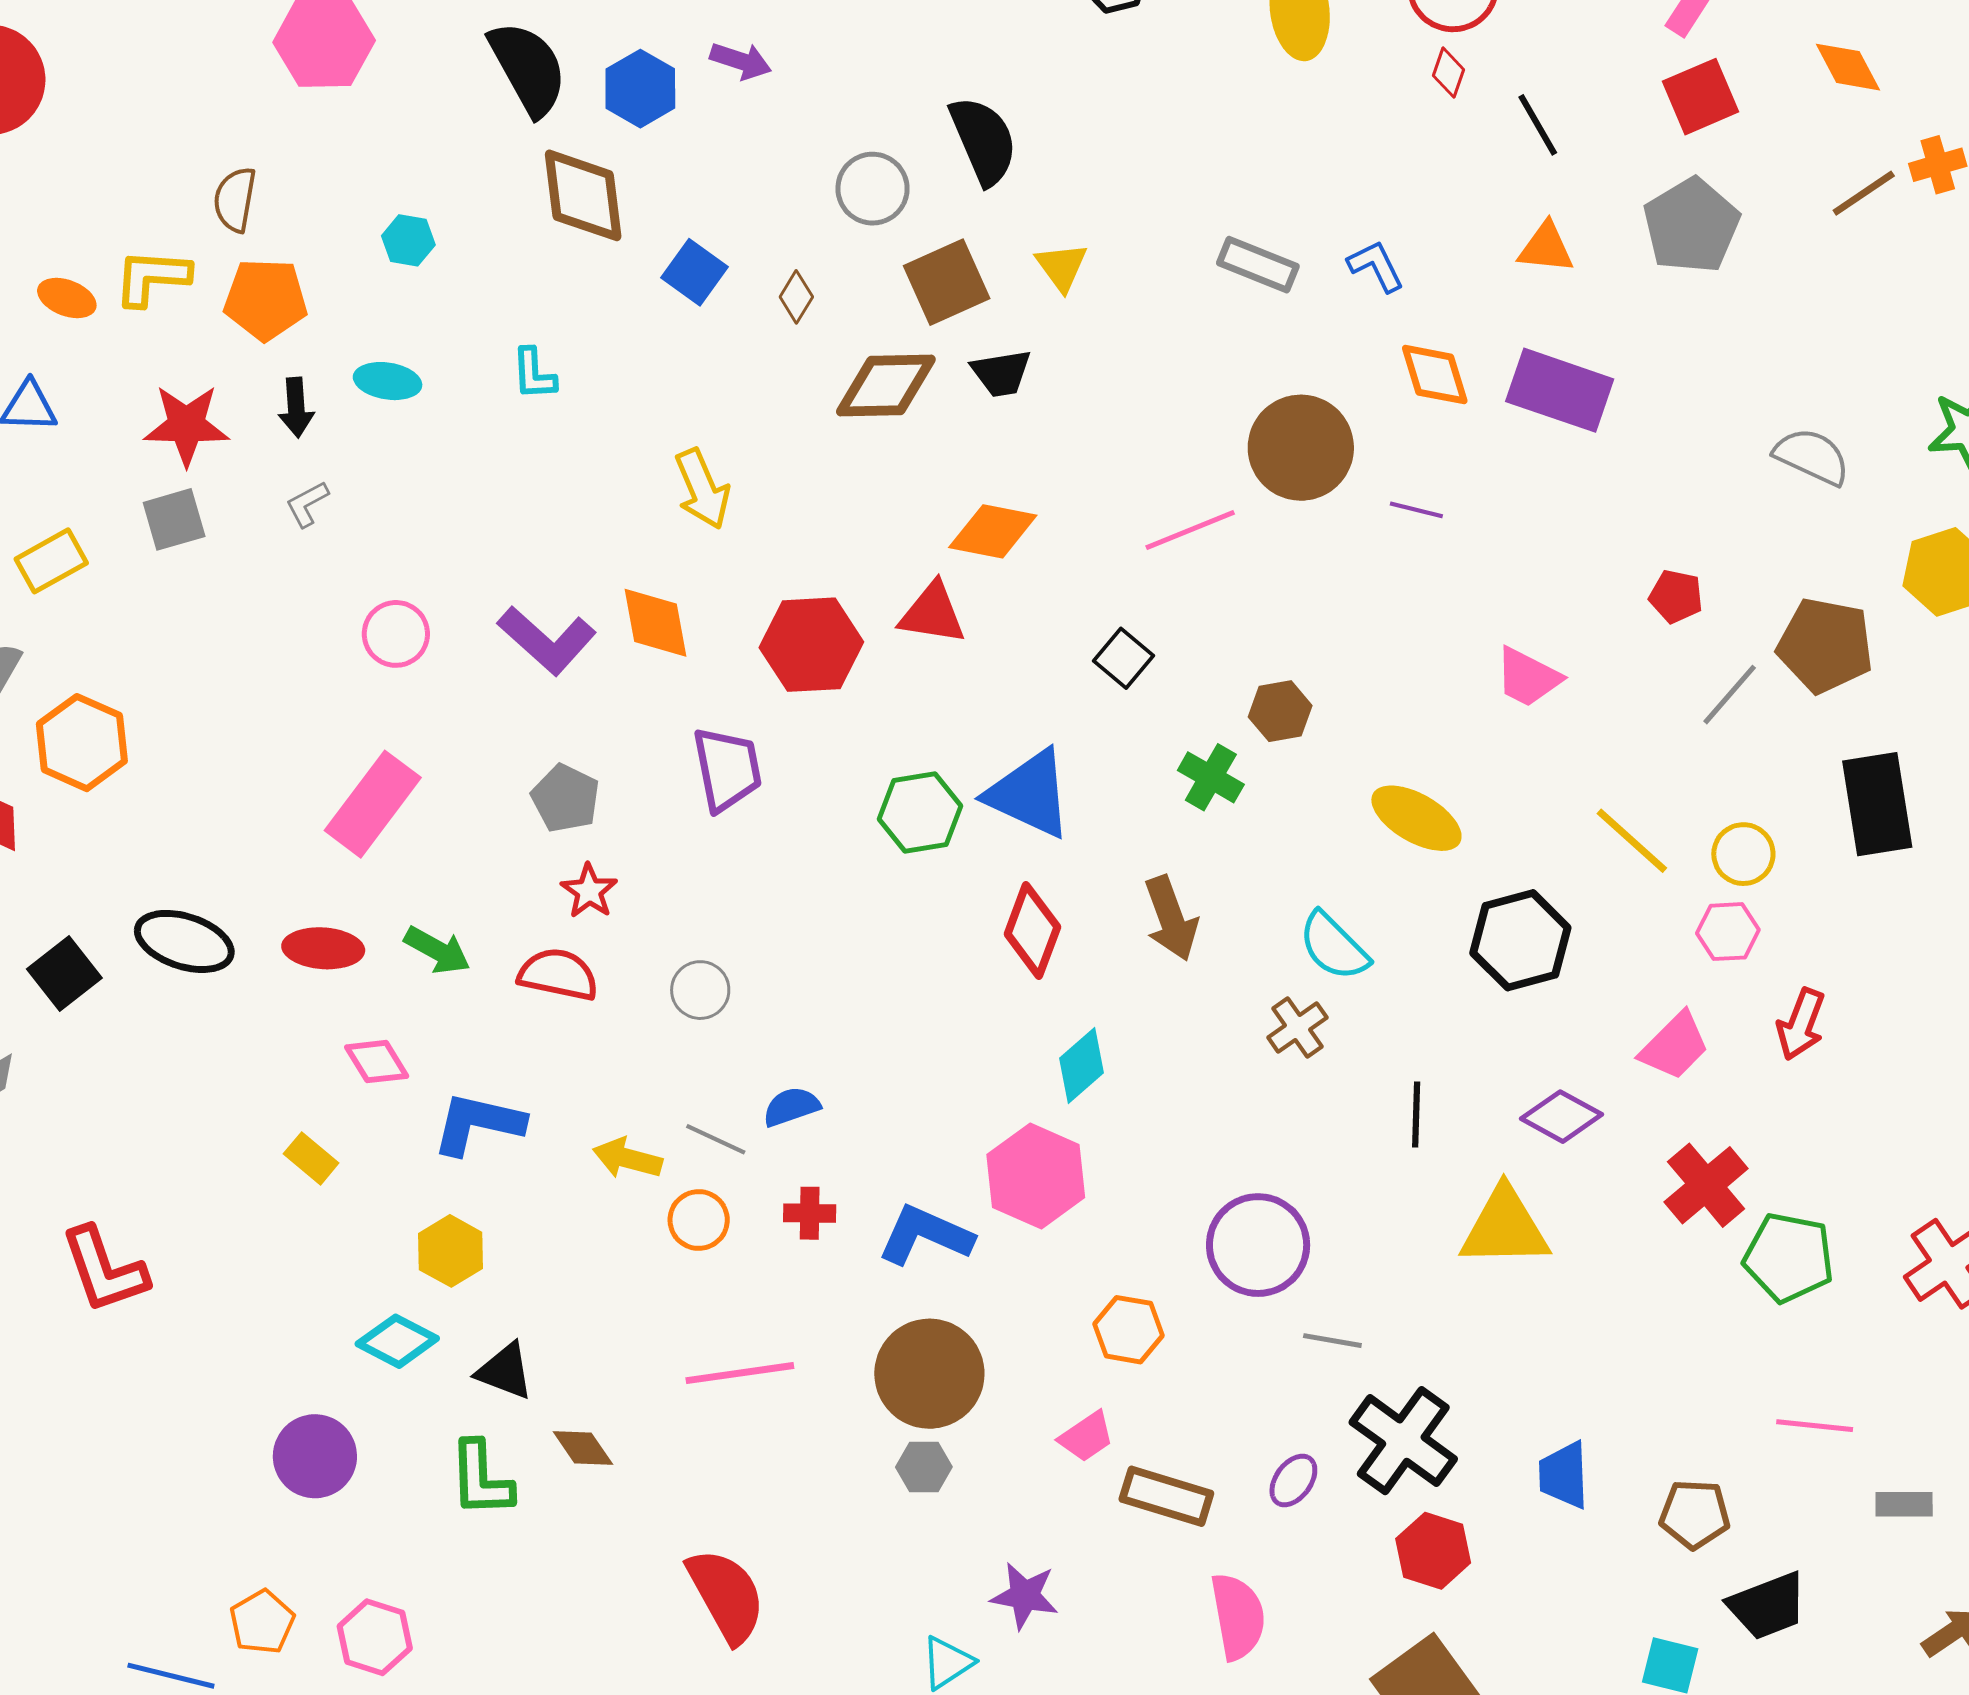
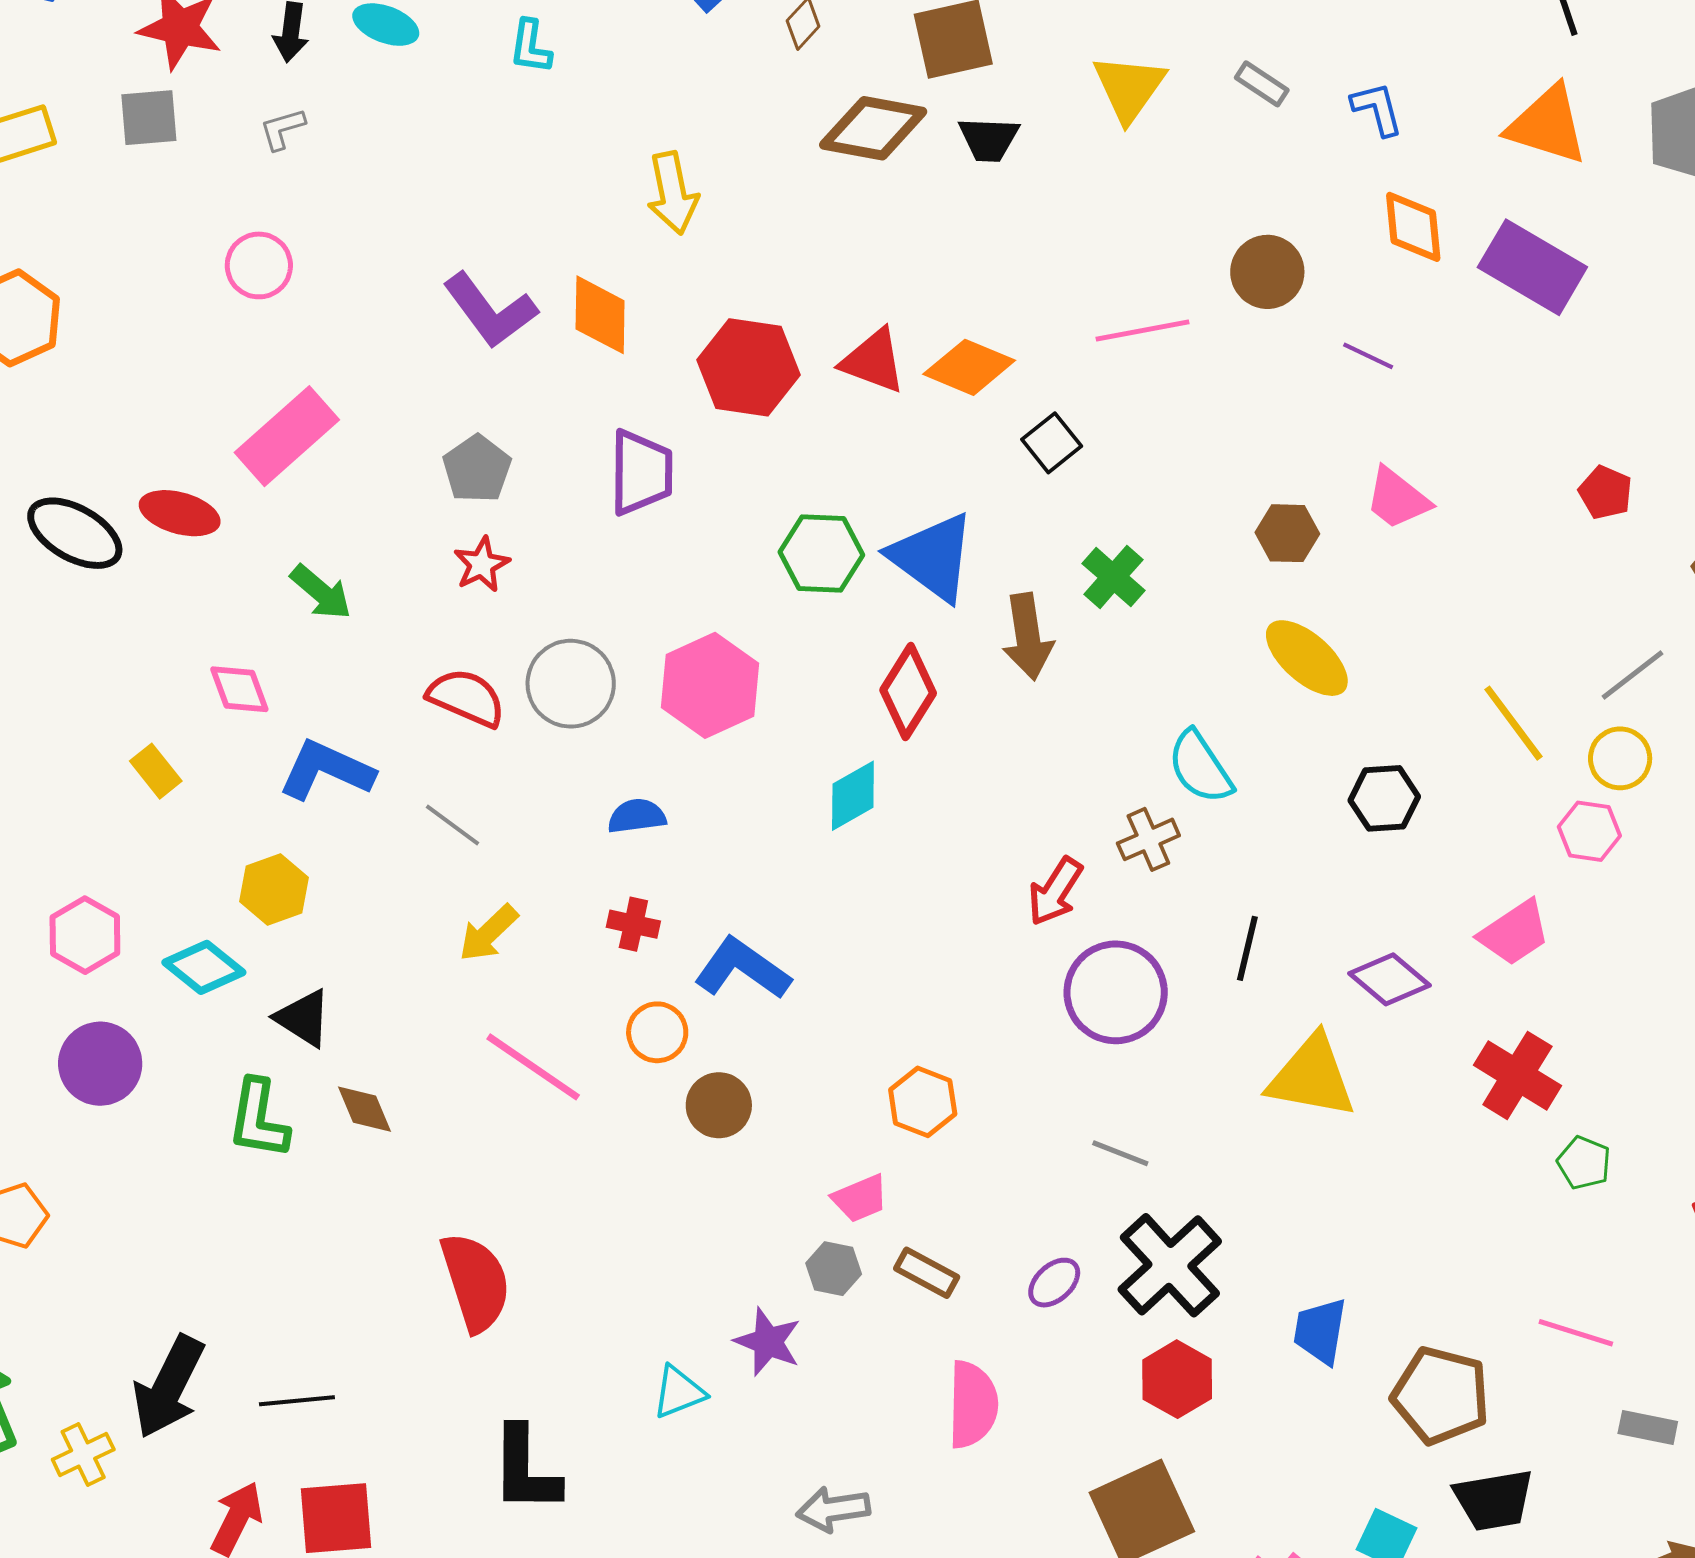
orange triangle: (1546, 248) -> (1547, 125), size x1.5
gray rectangle: (1258, 265) -> (1262, 84), size x0.7
yellow triangle: (1062, 267) -> (1129, 88), moved, size x1.4
brown circle: (1301, 448) -> (1267, 272), size x0.7
orange diamond: (993, 531) -> (969, 367), moved
pink circle: (396, 634) -> (259, 265), moved
pink trapezoid: (1528, 677) -> (1397, 499), moved
gray line: (1730, 695) -> (1632, 675), moved
brown hexagon: (1280, 711) -> (1287, 533), moved
brown arrow: (1171, 918) -> (1028, 637), moved
black hexagon: (1520, 940) -> (1384, 798), size x0.7
red ellipse: (323, 948) -> (180, 513), moved
red semicircle: (558, 974) -> (466, 698), moved
gray circle: (700, 990) -> (571, 684), size x1.5
red arrow: (1801, 1024) -> (1055, 891), moved
cyan diamond: (1081, 1065) -> (853, 796), moved
gray line: (716, 1139) -> (453, 825), moved
yellow arrow: (627, 1158) -> (488, 933), moved, turned -70
pink hexagon: (1036, 1176) -> (710, 685), moved
red cross: (1706, 1185) -> (1517, 1075), turned -30
orange circle: (699, 1220) -> (657, 1032), moved
purple circle: (1258, 1245) -> (1116, 992), moved
green pentagon: (1789, 1258) -> (1584, 1163), size x0.6
pink line: (740, 1373) -> (533, 1067), turned 31
brown circle: (929, 1374) -> (719, 1105), size x0.6
gray hexagon: (924, 1467) -> (834, 1269), moved
brown rectangle: (1166, 1496) -> (927, 1273), size x0.7
brown pentagon: (1695, 1514) -> (1441, 1395), size x1.4
pink hexagon: (375, 1637) -> (85, 935), moved

